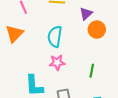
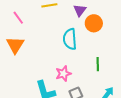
cyan semicircle: (55, 37) -> (70, 39), moved
pink star: (57, 62) -> (63, 74), moved

